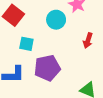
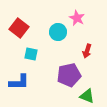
purple pentagon: (47, 68) -> (69, 75), moved

